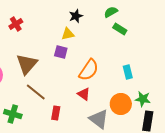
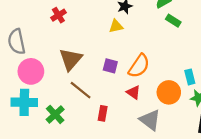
purple square: (61, 52) -> (110, 66), moved
cyan rectangle: (128, 72) -> (190, 77), moved
orange circle: (121, 104) -> (169, 92), moved
green cross: (13, 114) -> (55, 114), turned 30

